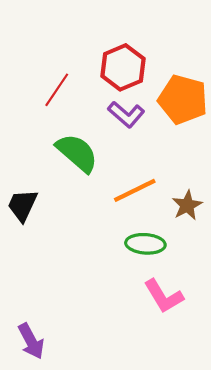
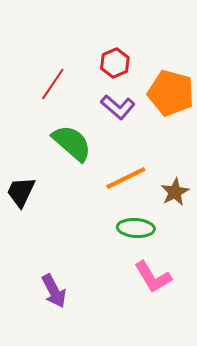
red hexagon: (123, 67) -> (115, 63), size x0.7
purple arrow: (31, 341) -> (54, 291), moved

